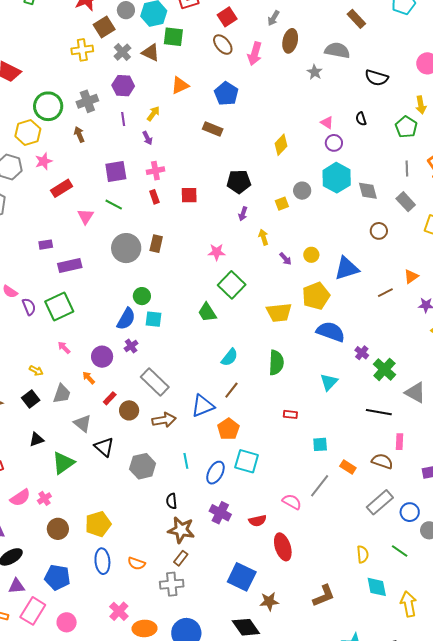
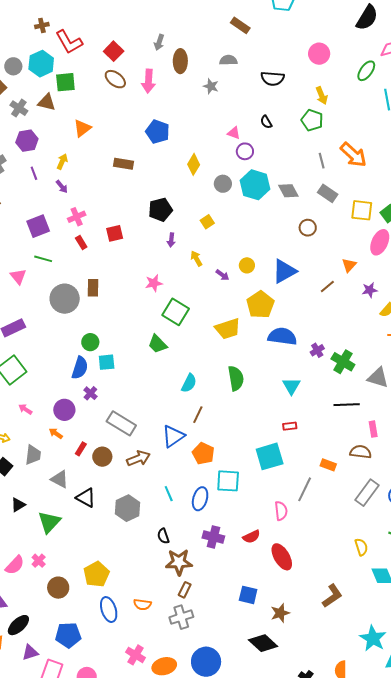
gray semicircle: (337, 50) -> (228, 60), size x0.7
blue pentagon: (226, 94) -> (158, 132), moved
gray circle: (302, 191) -> (223, 184), moved
purple cross: (362, 353) -> (317, 350), turned 32
red rectangle: (290, 414) -> (290, 426), moved
cyan square: (320, 444) -> (270, 456), moved, size x1.8
pink semicircle: (292, 502) -> (281, 511), turned 66
blue square: (242, 577) -> (248, 595), size x0.7

